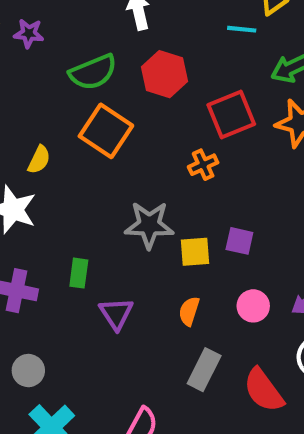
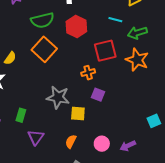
cyan line: (242, 29) -> (115, 20), moved
purple square: (239, 241) -> (98, 95), moved

